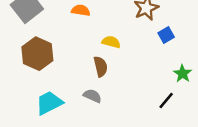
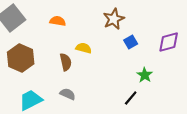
brown semicircle: (101, 67) -> (66, 62), moved

